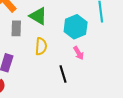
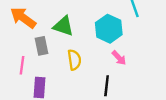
black line: (63, 74) -> (107, 86), turned 36

